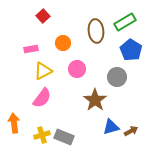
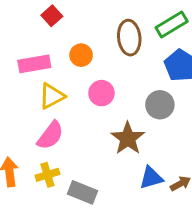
pink rectangle: (31, 49) -> (34, 64), size x1.5
yellow cross: (42, 135) -> (47, 175), moved

